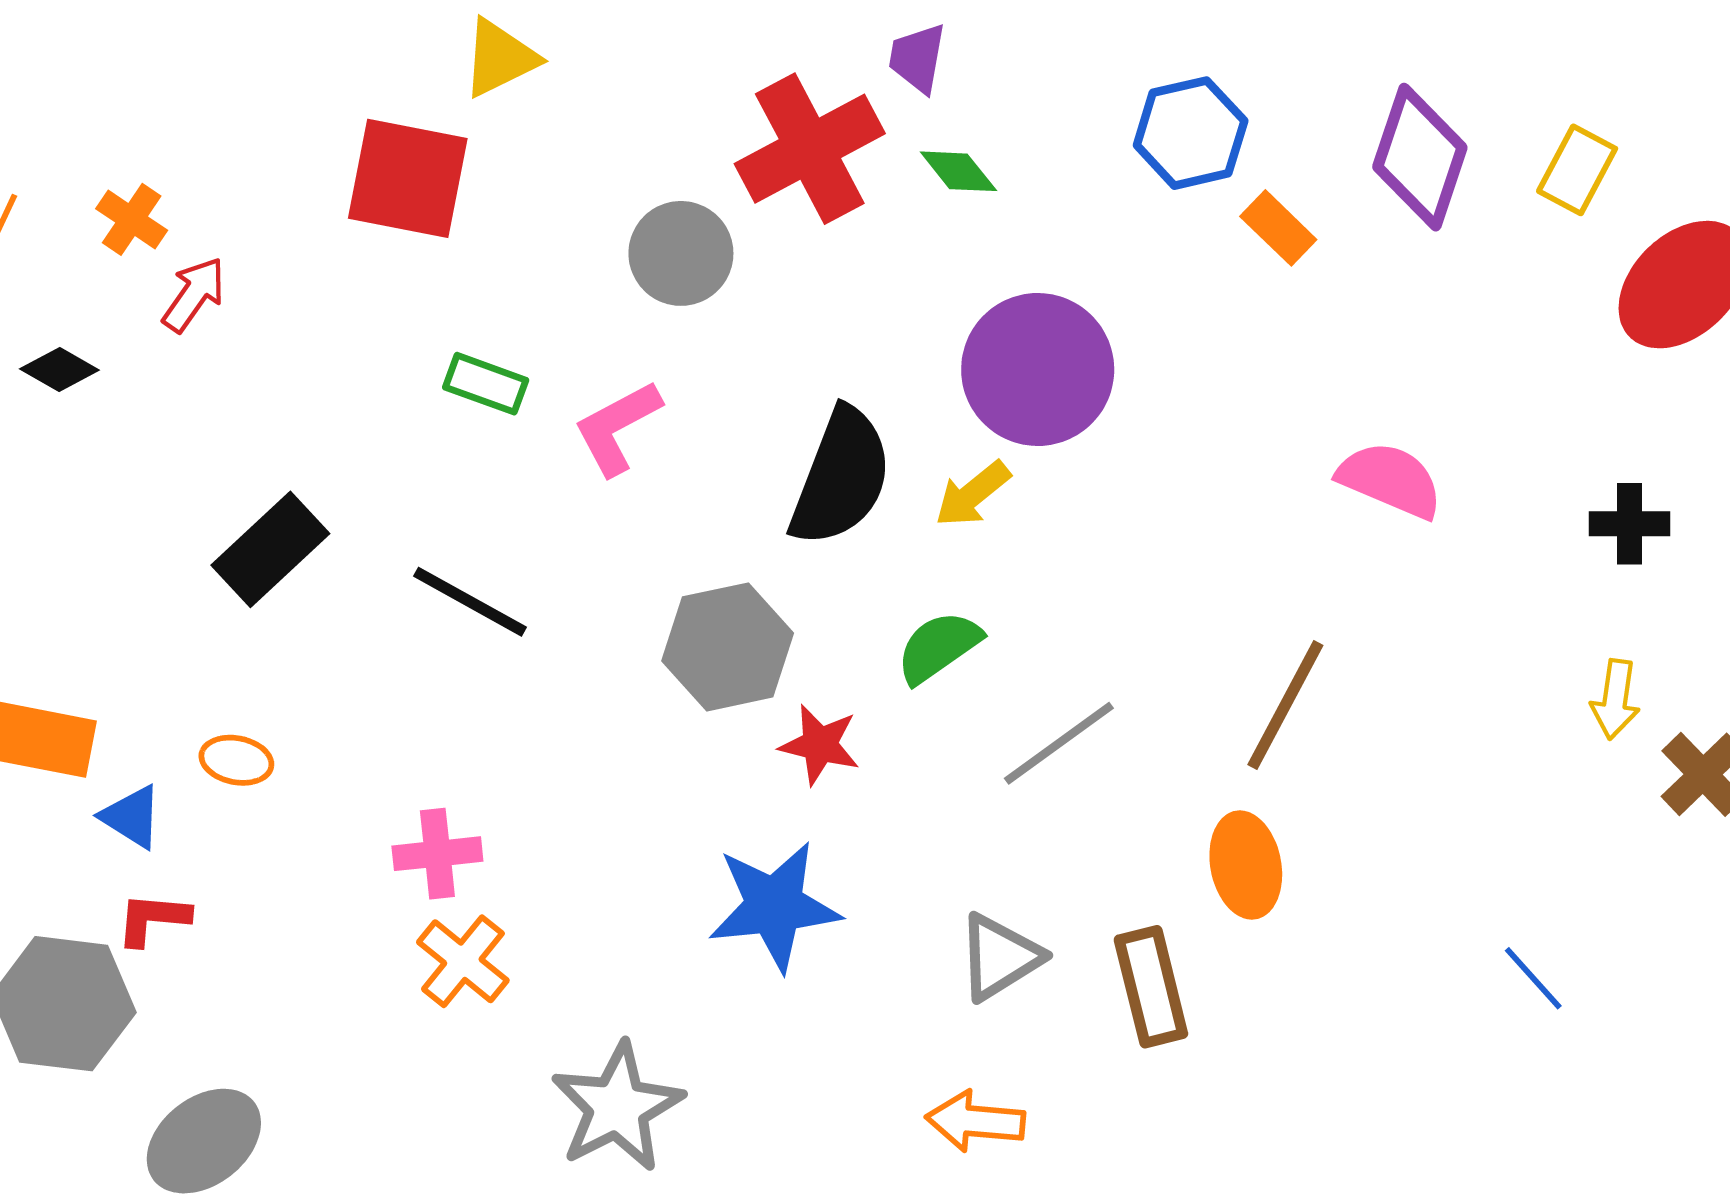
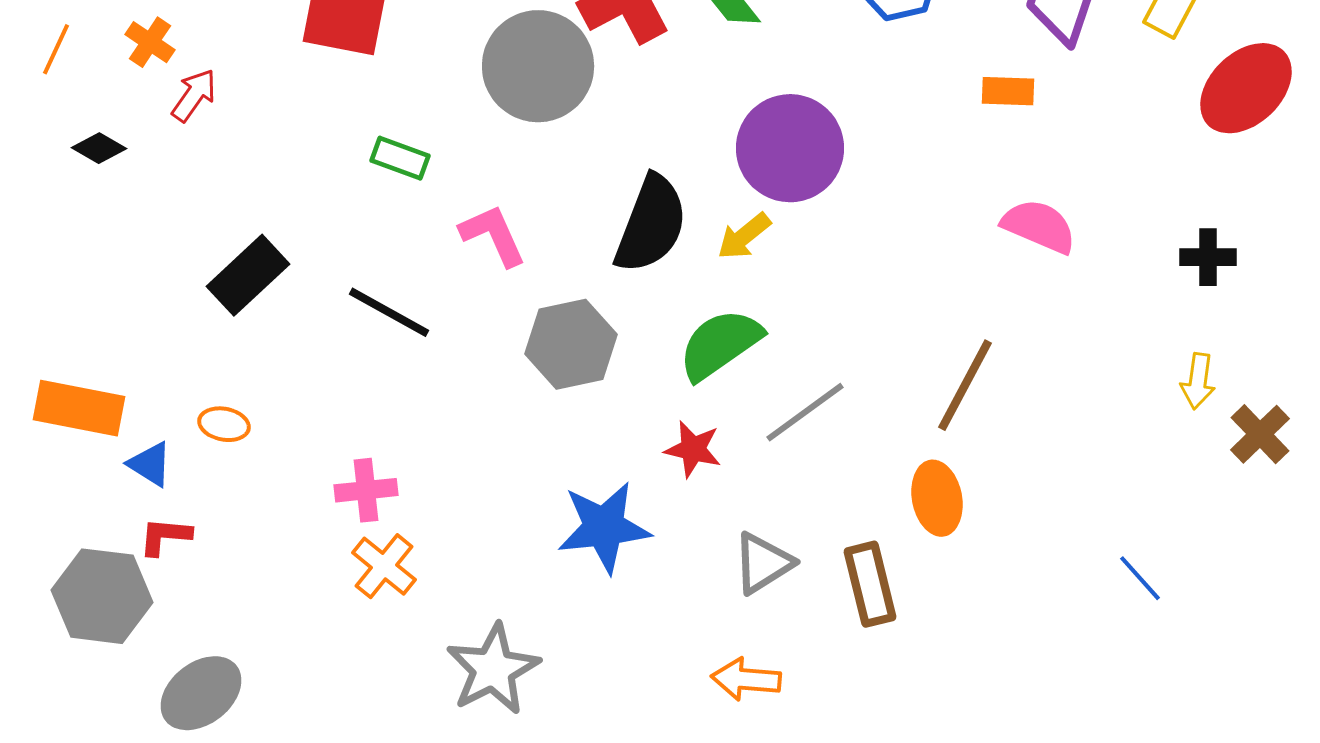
orange rectangle: (1278, 228) -> (1008, 91), moved, turned -42
gray circle: (681, 253) -> (538, 66), size x1.5
pink L-shape: (617, 428) -> (493, 235), moved, turned 94
green semicircle: (939, 647) -> (720, 344), size x1.4
red star: (820, 745) -> (693, 449), moved

